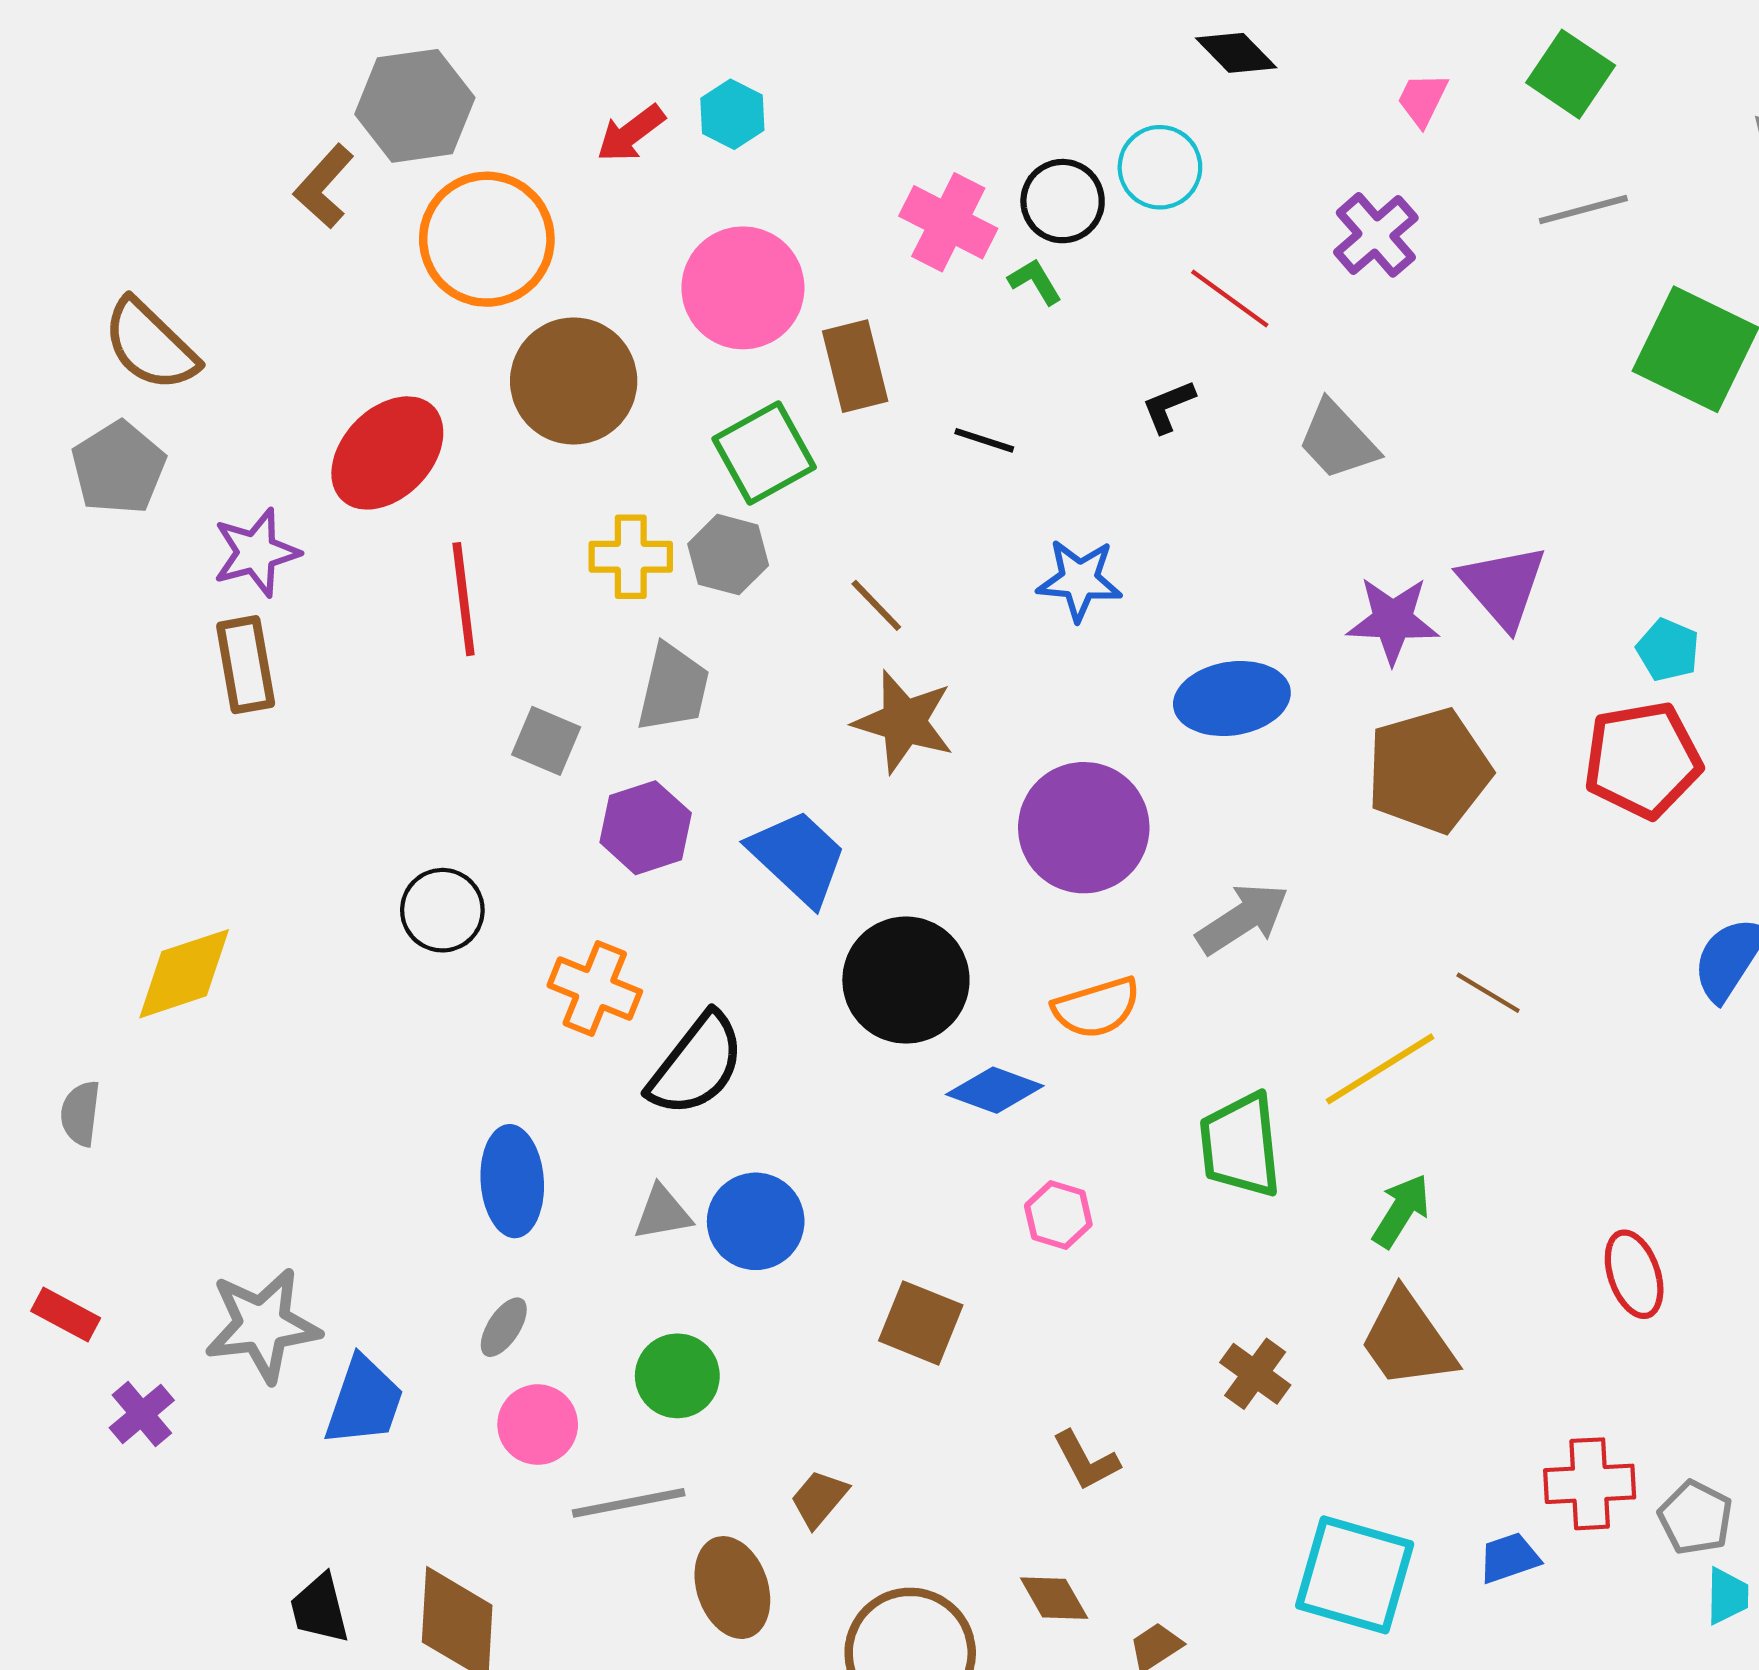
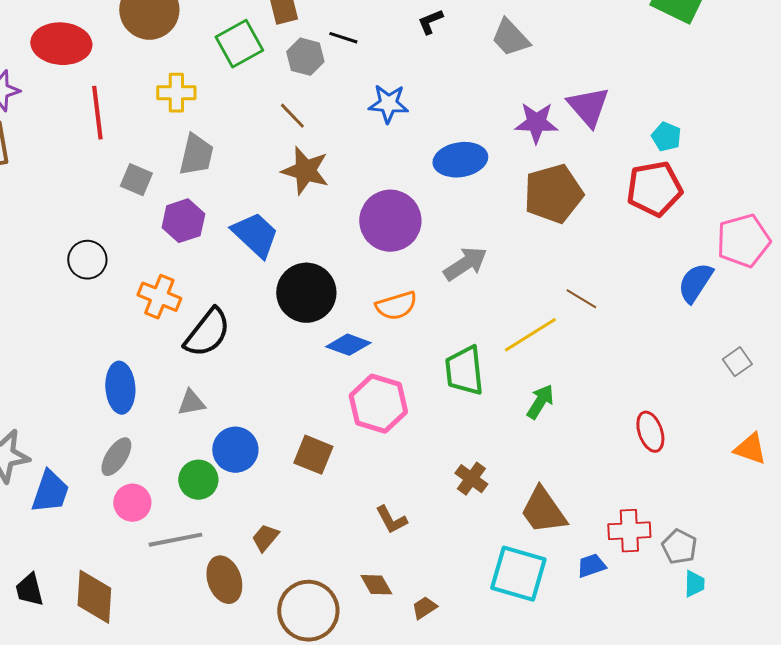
red ellipse: (387, 453) -> (61, 44), turned 50
gray hexagon: (728, 555) -> (305, 57), moved
pink hexagon: (1058, 1215) -> (378, 404), size x1.8
blue circle: (756, 1221) -> (235, 450), moved
gray ellipse: (504, 1327) -> (116, 457), size x1.4
brown trapezoid: (1408, 1340) -> (543, 511), moved

